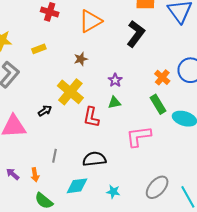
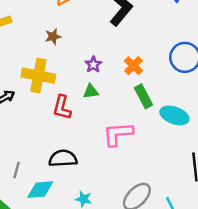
orange cross: (162, 77) -> (133, 66), moved
yellow cross: (70, 92) -> (38, 76), turned -32
gray line: (54, 156) -> (17, 170), moved

